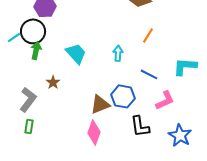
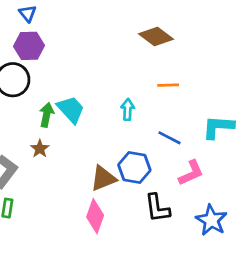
orange line: (148, 35) -> (168, 85), turned 56
green arrow: (36, 50) -> (47, 115), moved

